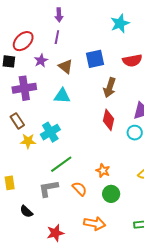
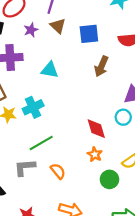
brown triangle: (66, 66) -> (58, 26), moved
red diamond: (108, 120) -> (96, 129), moved, turned -35
orange star: (103, 171) -> (95, 154), moved
green circle: (111, 194) -> (109, 179), moved

